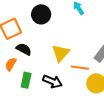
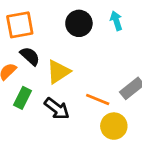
black circle: (41, 14) -> (79, 23), moved
yellow triangle: (61, 53) -> (58, 72), moved

